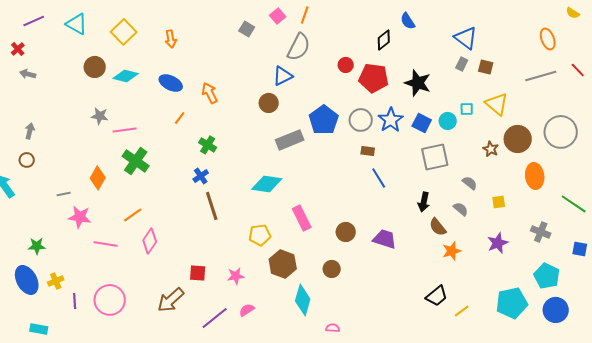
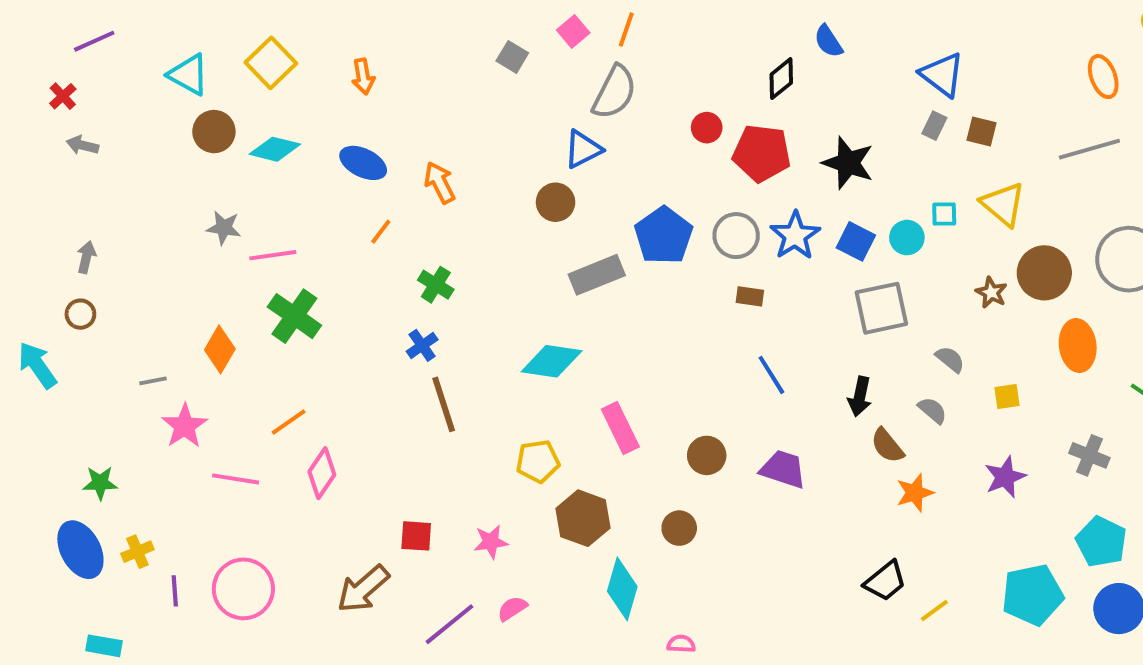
cyan triangle: (77, 24) -> (188, 75), moved
blue line: (379, 178) -> (771, 375), moved
pink star: (80, 217) -> (185, 426), turned 30

